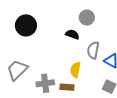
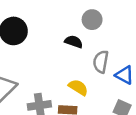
yellow semicircle: (75, 70) -> (78, 87), turned 112

